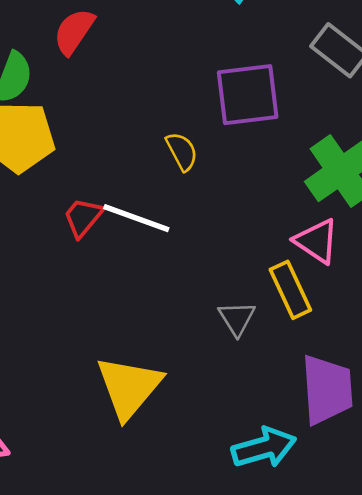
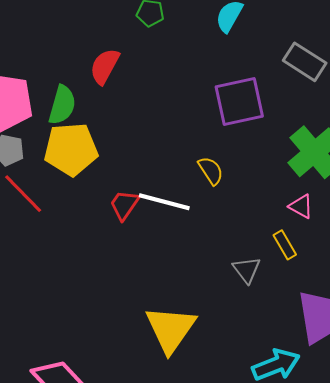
yellow semicircle: (182, 151) -> (211, 171), moved
pink triangle: (317, 241) -> (301, 206), size x0.7
yellow rectangle: (290, 290) -> (285, 245), size x0.7

